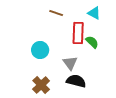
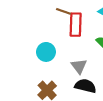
red rectangle: (78, 33) -> (76, 25), moved

